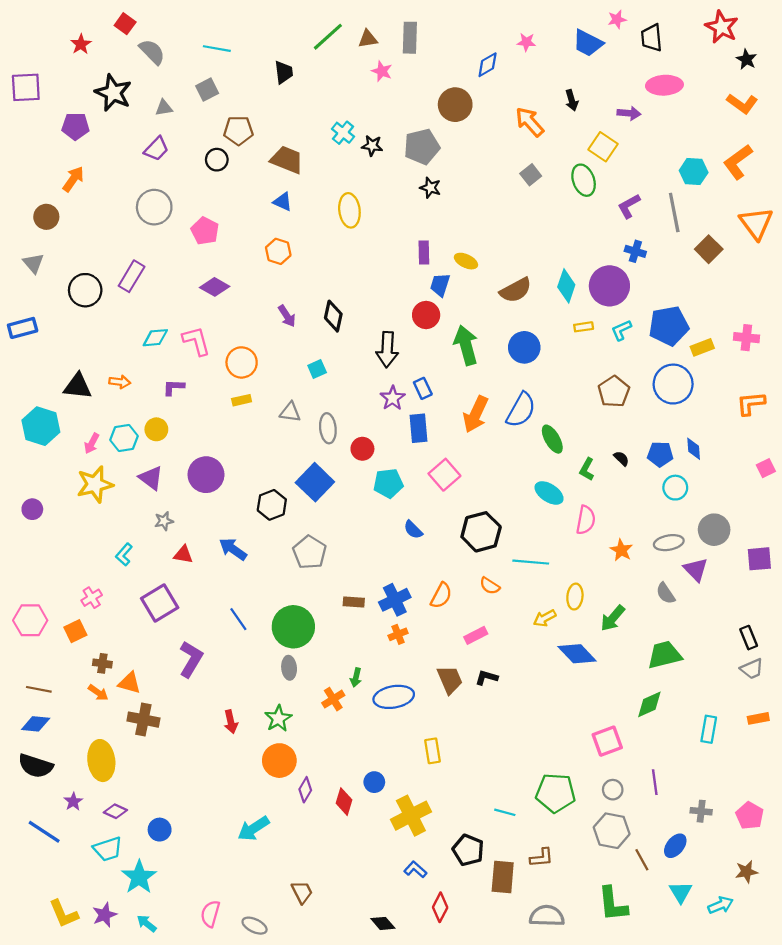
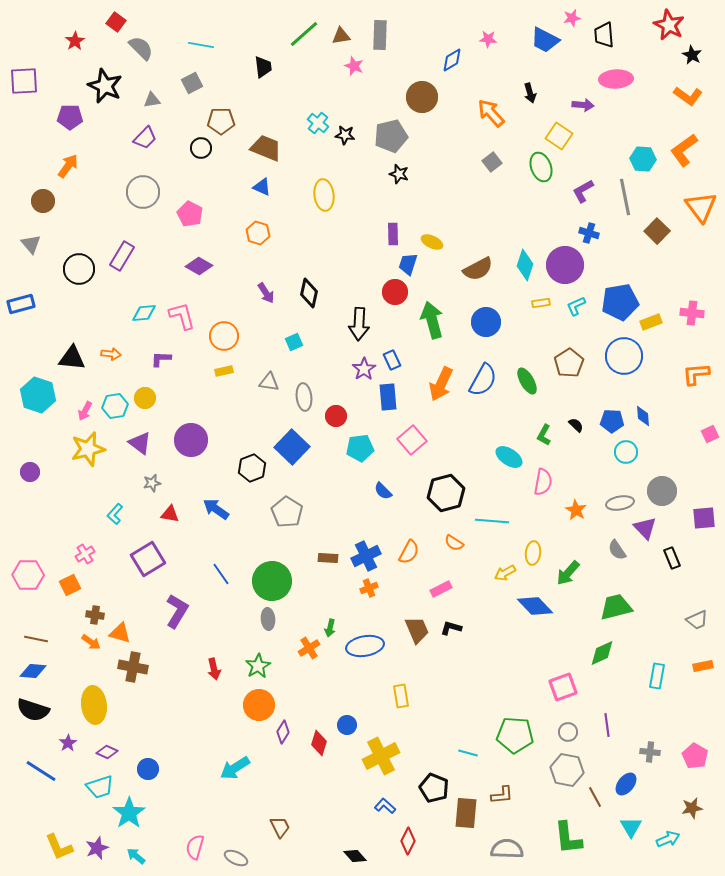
green ellipse: (552, 439) -> (527, 381), moved
black rectangle: (749, 638) -> (672, 558), moved

